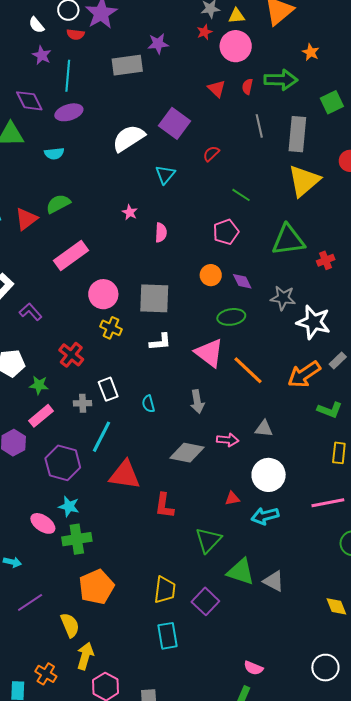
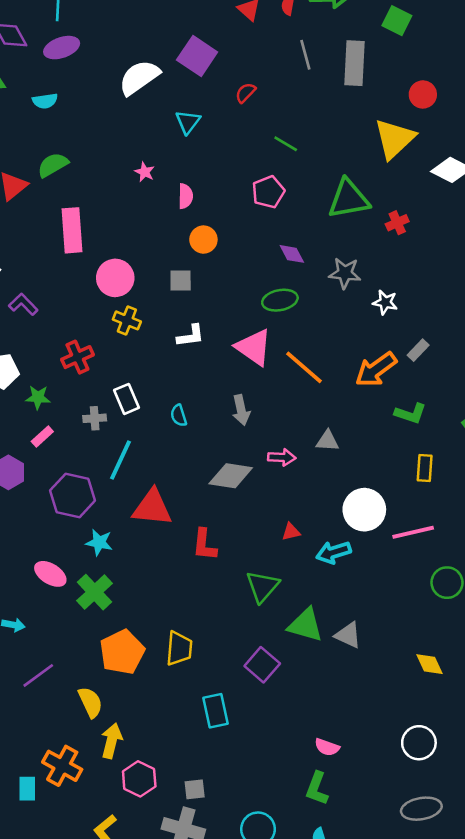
green square: (332, 102) -> (397, 21), turned -35
yellow triangle: (304, 181) -> (394, 139), moved
pink rectangle: (71, 256) -> (72, 230), turned -56
orange circle: (211, 275) -> (203, 240), moved
gray square: (154, 298) -> (181, 281), size x0.6
white star: (314, 322) -> (385, 302), size x0.6
red cross: (71, 355) -> (77, 357), turned 30
pink rectangle: (41, 416) -> (42, 437), size x0.7
white circle: (269, 475) -> (364, 510), moved
cyan star: (69, 506) -> (99, 542), moved
green cross: (77, 539) -> (95, 592), turned -32
yellow trapezoid: (165, 590) -> (179, 648), moved
orange cross: (46, 674) -> (62, 766), size x1.4

